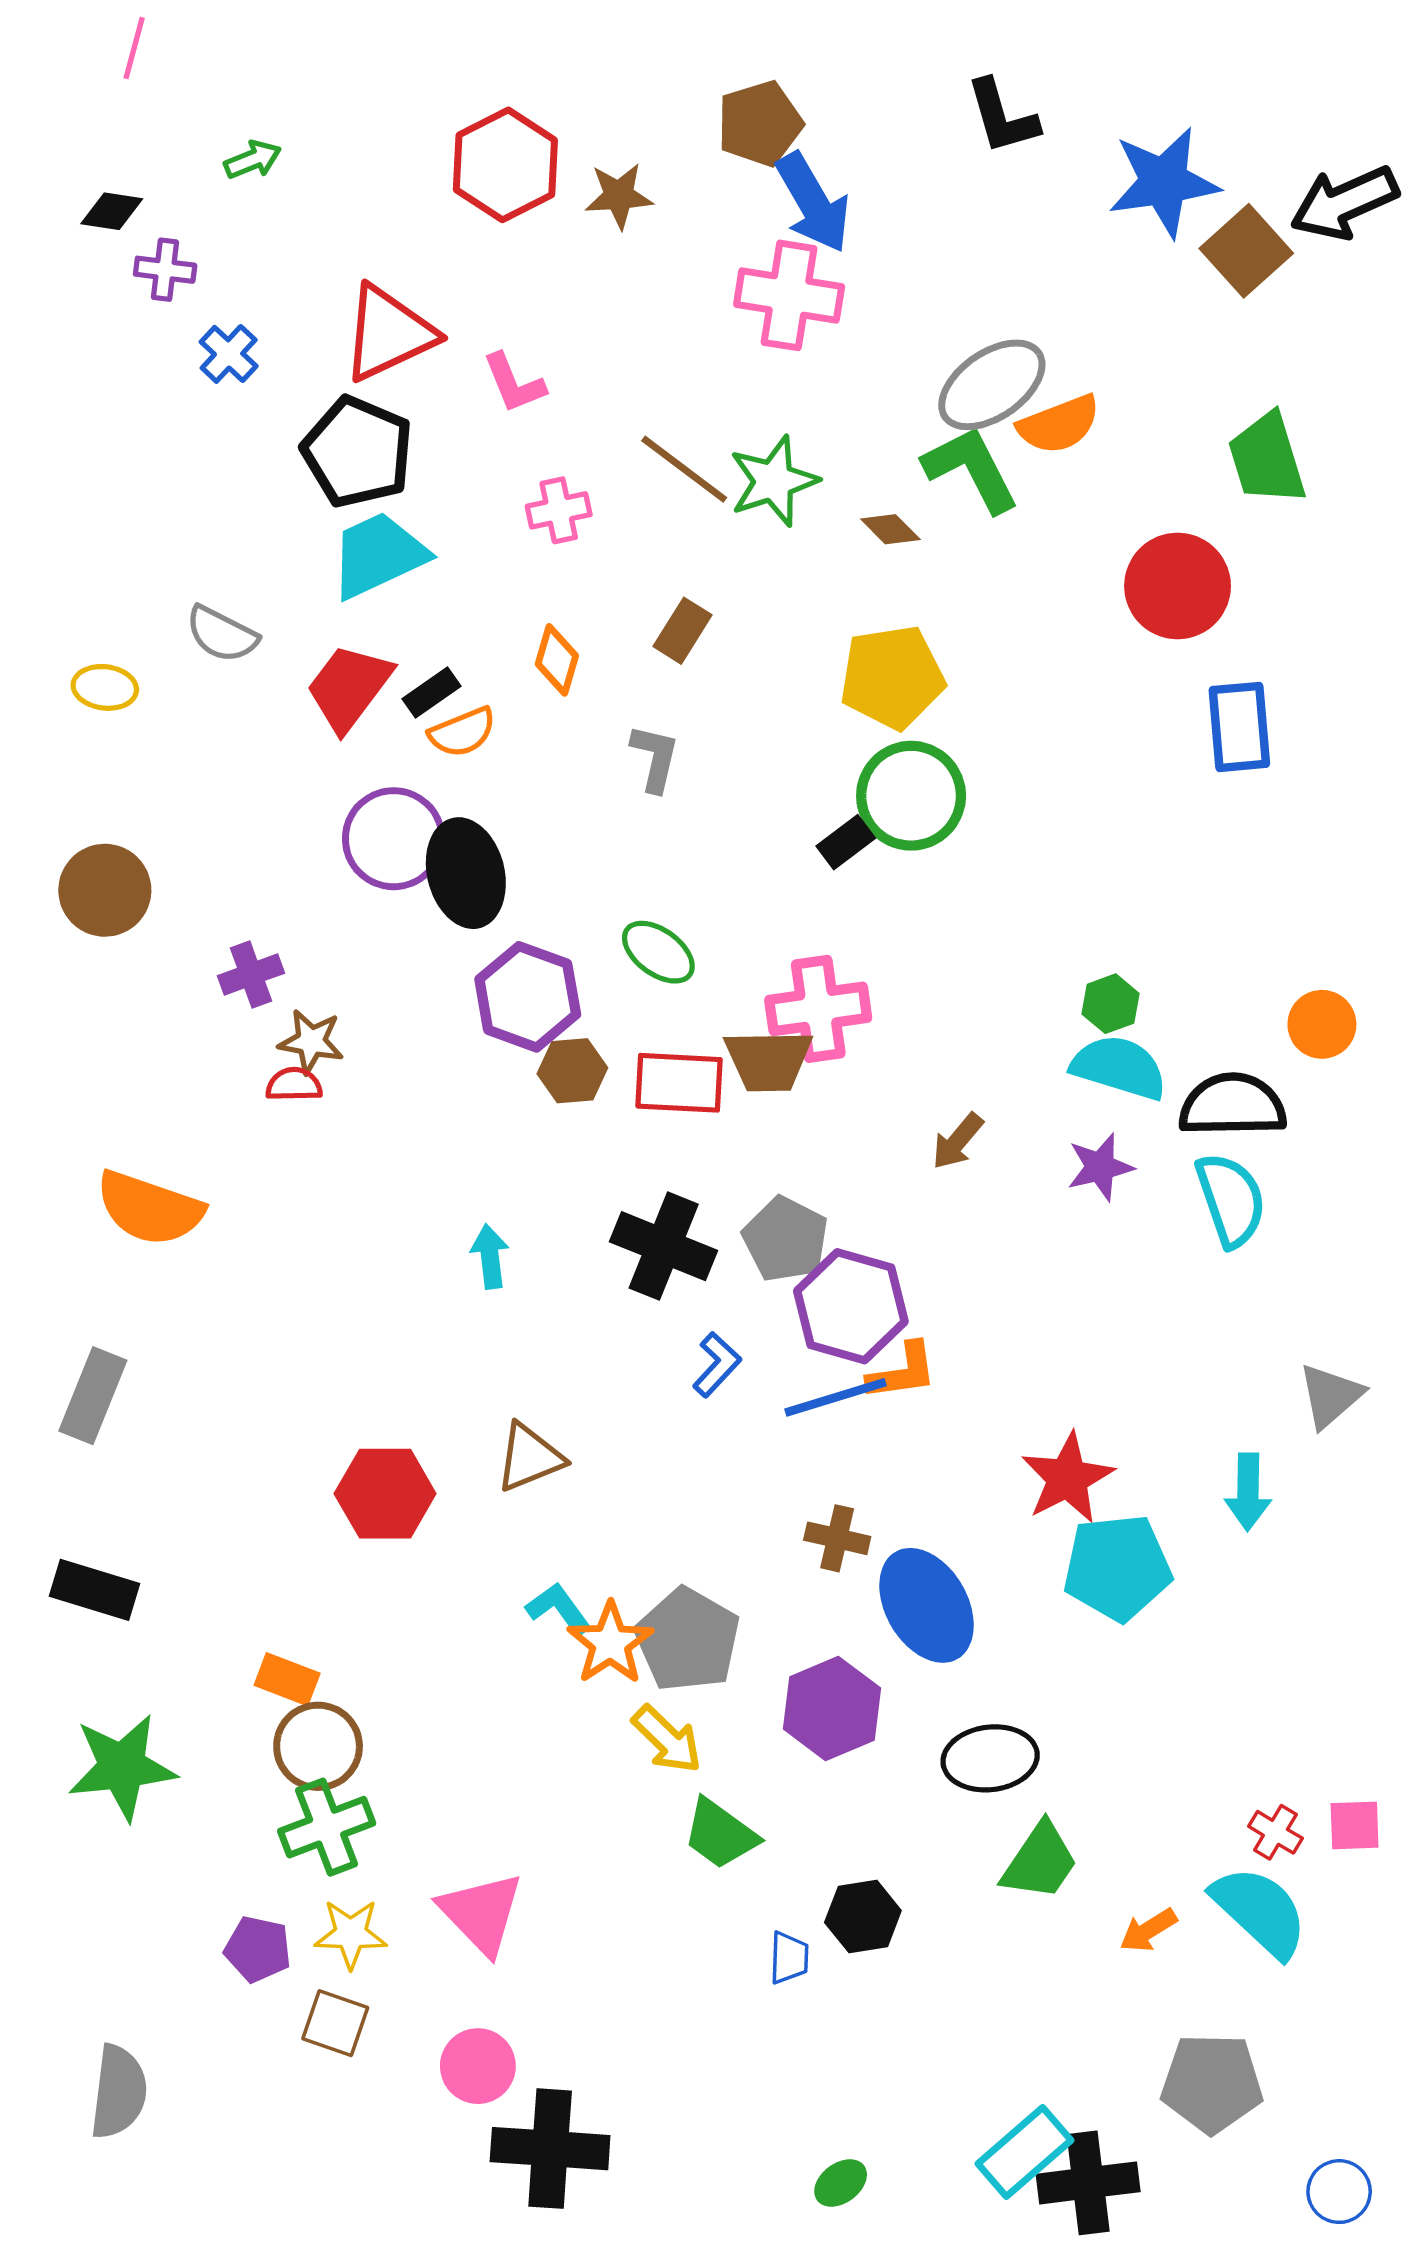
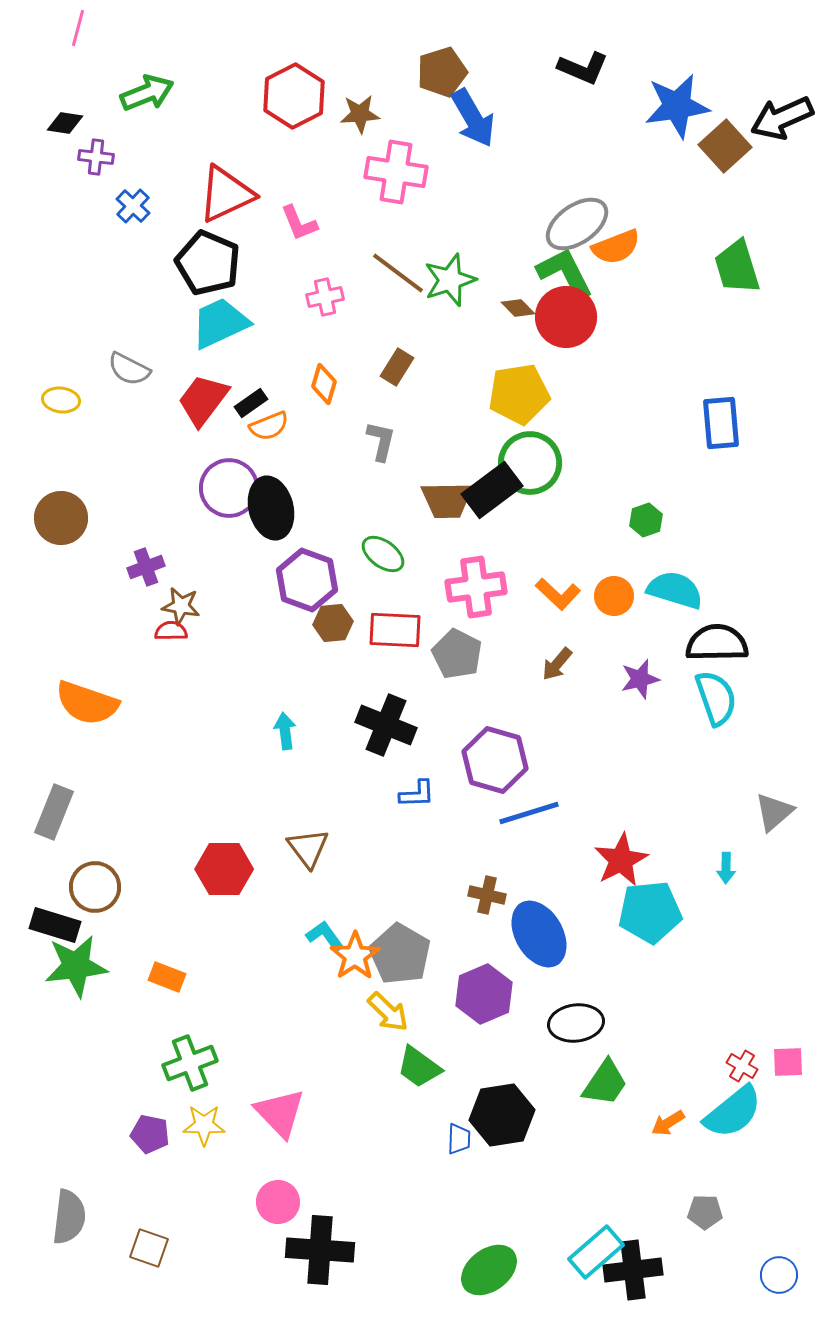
black L-shape: (1002, 117) -> (583, 68), turned -51
green arrow: (253, 160) -> (147, 93), size x1.6
pink cross: (789, 295) -> (396, 172), moved
red circle: (1178, 586) -> (566, 317), moved
black rectangle: (846, 842) -> (492, 490), size x1.8
green hexagon: (1110, 1004) -> (646, 520), moved
orange circle: (1322, 1024) -> (614, 596), moved
brown trapezoid: (768, 1060) -> (447, 500), moved
cyan semicircle: (1119, 1067) -> (675, 590), moved
gray pentagon: (786, 1239) -> (457, 654), moved
blue L-shape: (717, 1365) -> (417, 794), turned 45
orange L-shape: (902, 1372) -> (558, 594), moved, turned 51
blue line: (835, 1397) -> (529, 813), moved
brown triangle: (529, 1458) -> (308, 848), turned -45
cyan arrow: (1248, 1492) -> (726, 868), size x0.7
brown circle: (318, 1746) -> (95, 887), moved
green star: (122, 1767) -> (76, 966), moved
cyan semicircle: (1260, 1911) -> (733, 1112), turned 98
black hexagon: (863, 1917) -> (502, 1115), size x1.5
brown square: (335, 2023) -> (149, 1248), moved
gray pentagon: (1212, 2083) -> (705, 1212), size x0.6
green ellipse: (841, 2183) -> (489, 1270), size x1.8

